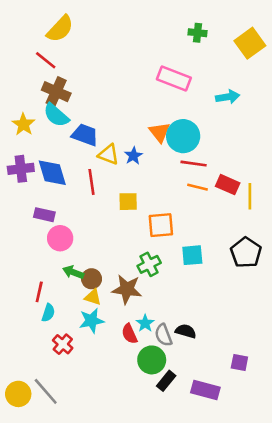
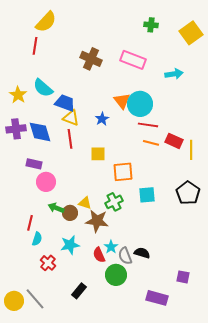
red line: (46, 60) -> (35, 46), turned 60
brown cross: (56, 92) -> (91, 59), moved
yellow triangle: (109, 154) -> (71, 118), moved
yellow triangle: (93, 297) -> (85, 203), moved
black rectangle: (166, 381) -> (79, 291), moved

